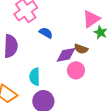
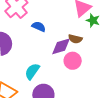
cyan semicircle: (35, 77) -> (32, 71), turned 42

